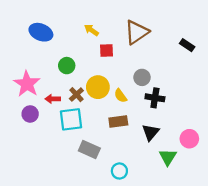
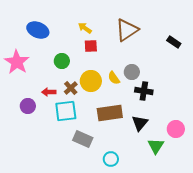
red square: (107, 51) -> (91, 46), moved
pink star: (27, 84) -> (17, 62), moved
yellow semicircle: (120, 96) -> (114, 78), moved
brown rectangle: (118, 122) -> (110, 113), size x1.4

